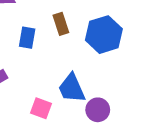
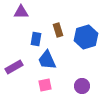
blue trapezoid: (72, 88) -> (47, 60), moved
pink square: (41, 108) -> (45, 85), turned -32

